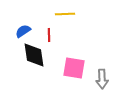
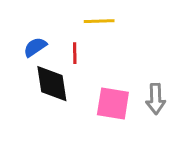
gray arrow: (102, 79) -> (156, 99), moved

